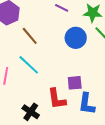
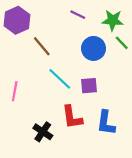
cyan line: (29, 65) -> (60, 79), moved
purple square: (75, 83) -> (89, 86), moved

